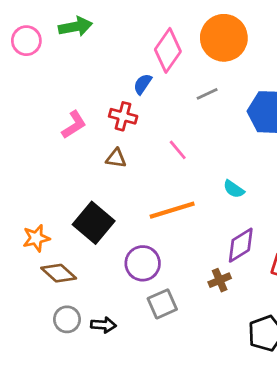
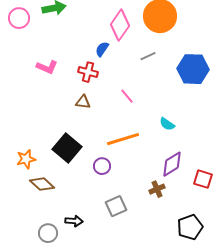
pink L-shape: (74, 125) -> (47, 67), moved, turned 55
purple circle: (143, 263) -> (102, 166), moved, size x0.7
gray circle: (67, 319) -> (48, 233), moved

